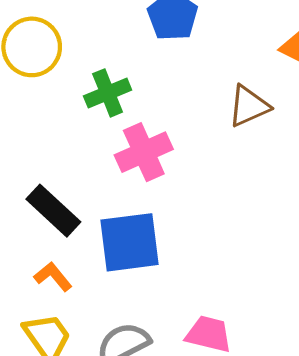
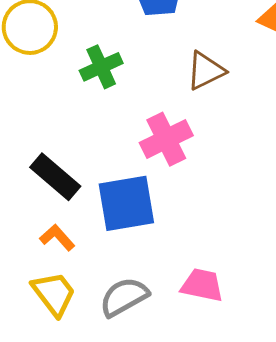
brown triangle: (249, 106) -> (206, 71), moved
pink cross: (144, 152) -> (166, 139), moved

